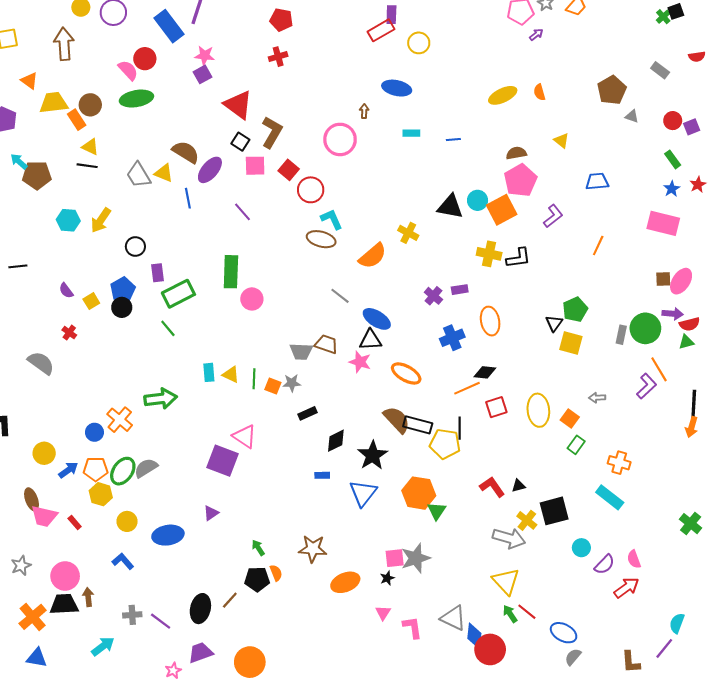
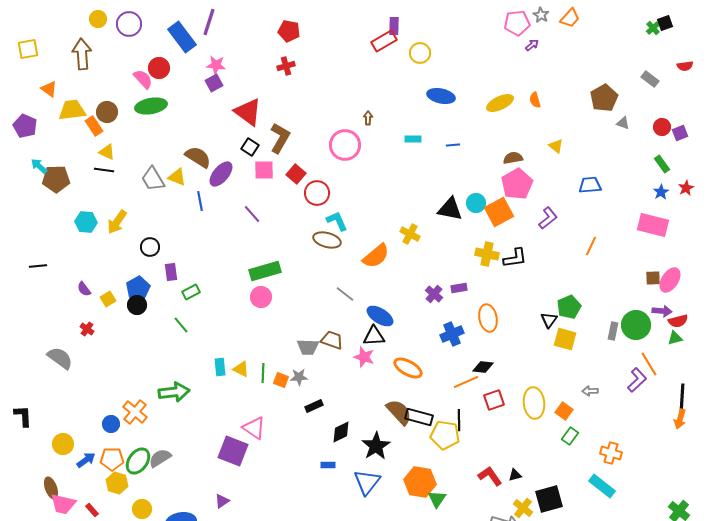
blue ellipse: (397, 88) -> (441, 96), moved
green rectangle: (231, 272) -> (265, 271), moved, turned 72
green rectangle: (178, 294) -> (191, 292), size x0.6

